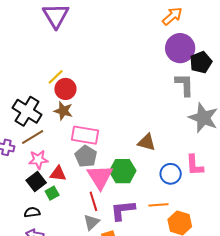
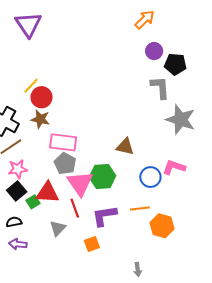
purple circle: (180, 48) -> (154, 51), size x0.6
black pentagon: (201, 62) -> (175, 64), turned 30
pink L-shape: (195, 165) -> (174, 167), turned 115
red triangle: (58, 174) -> (48, 193), moved, size x1.4
gray triangle: (91, 222) -> (58, 228), moved

